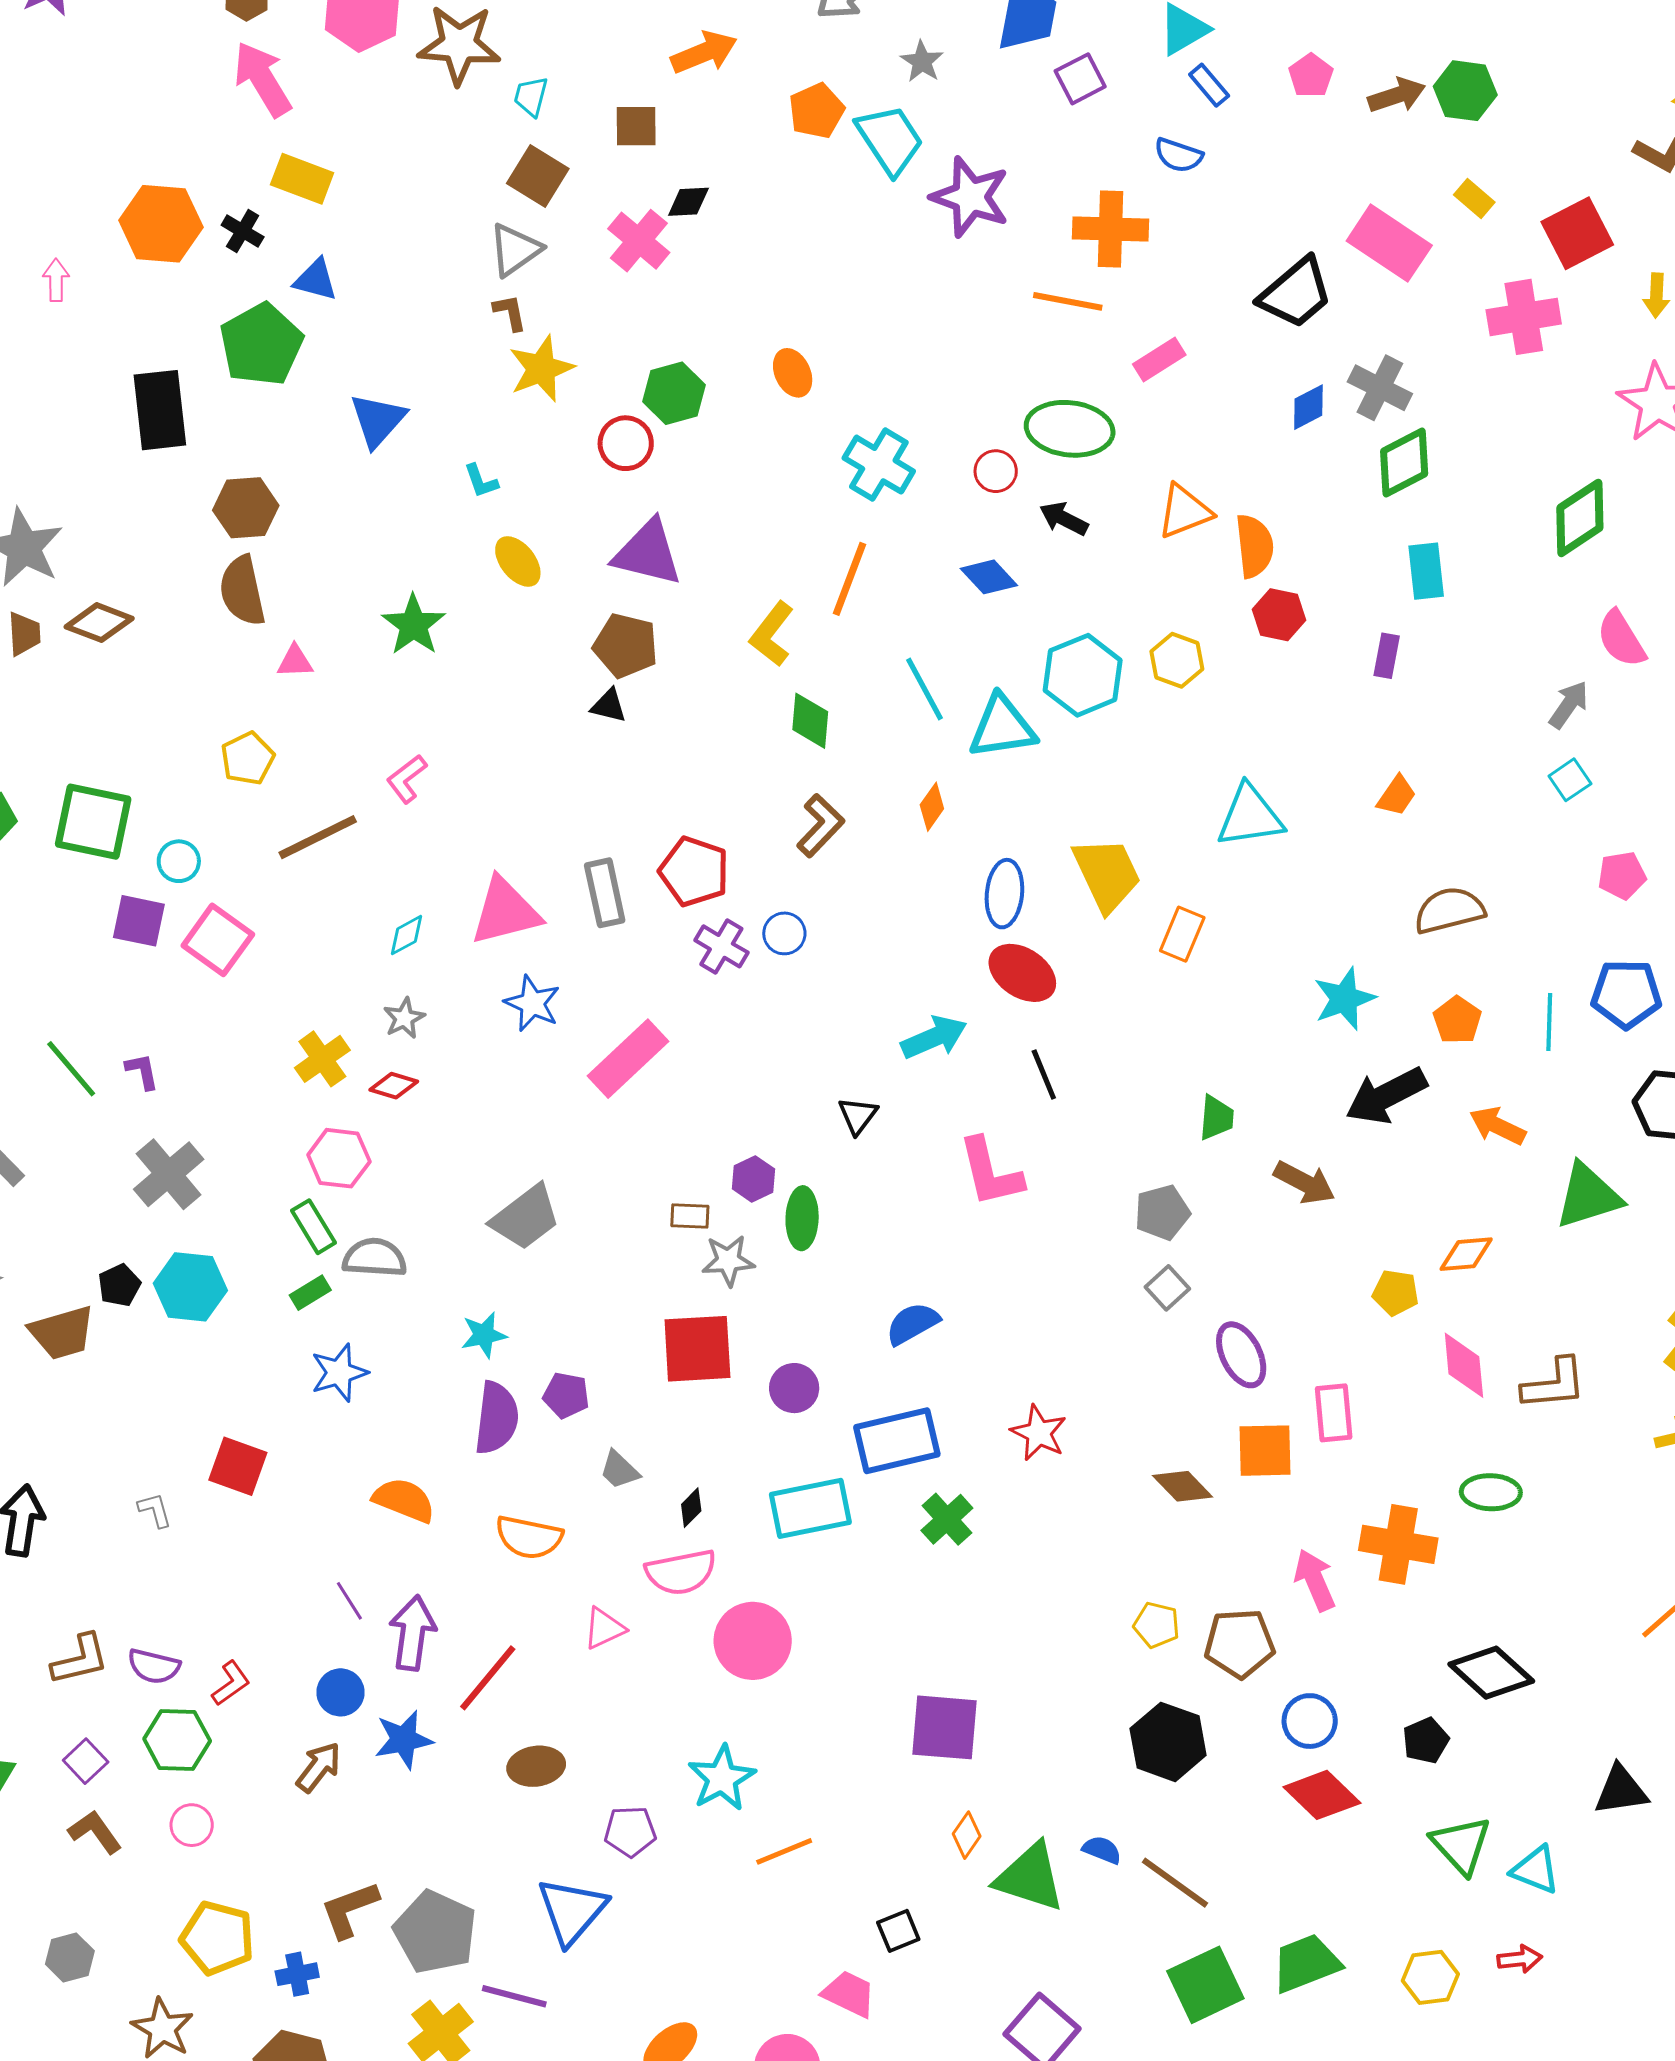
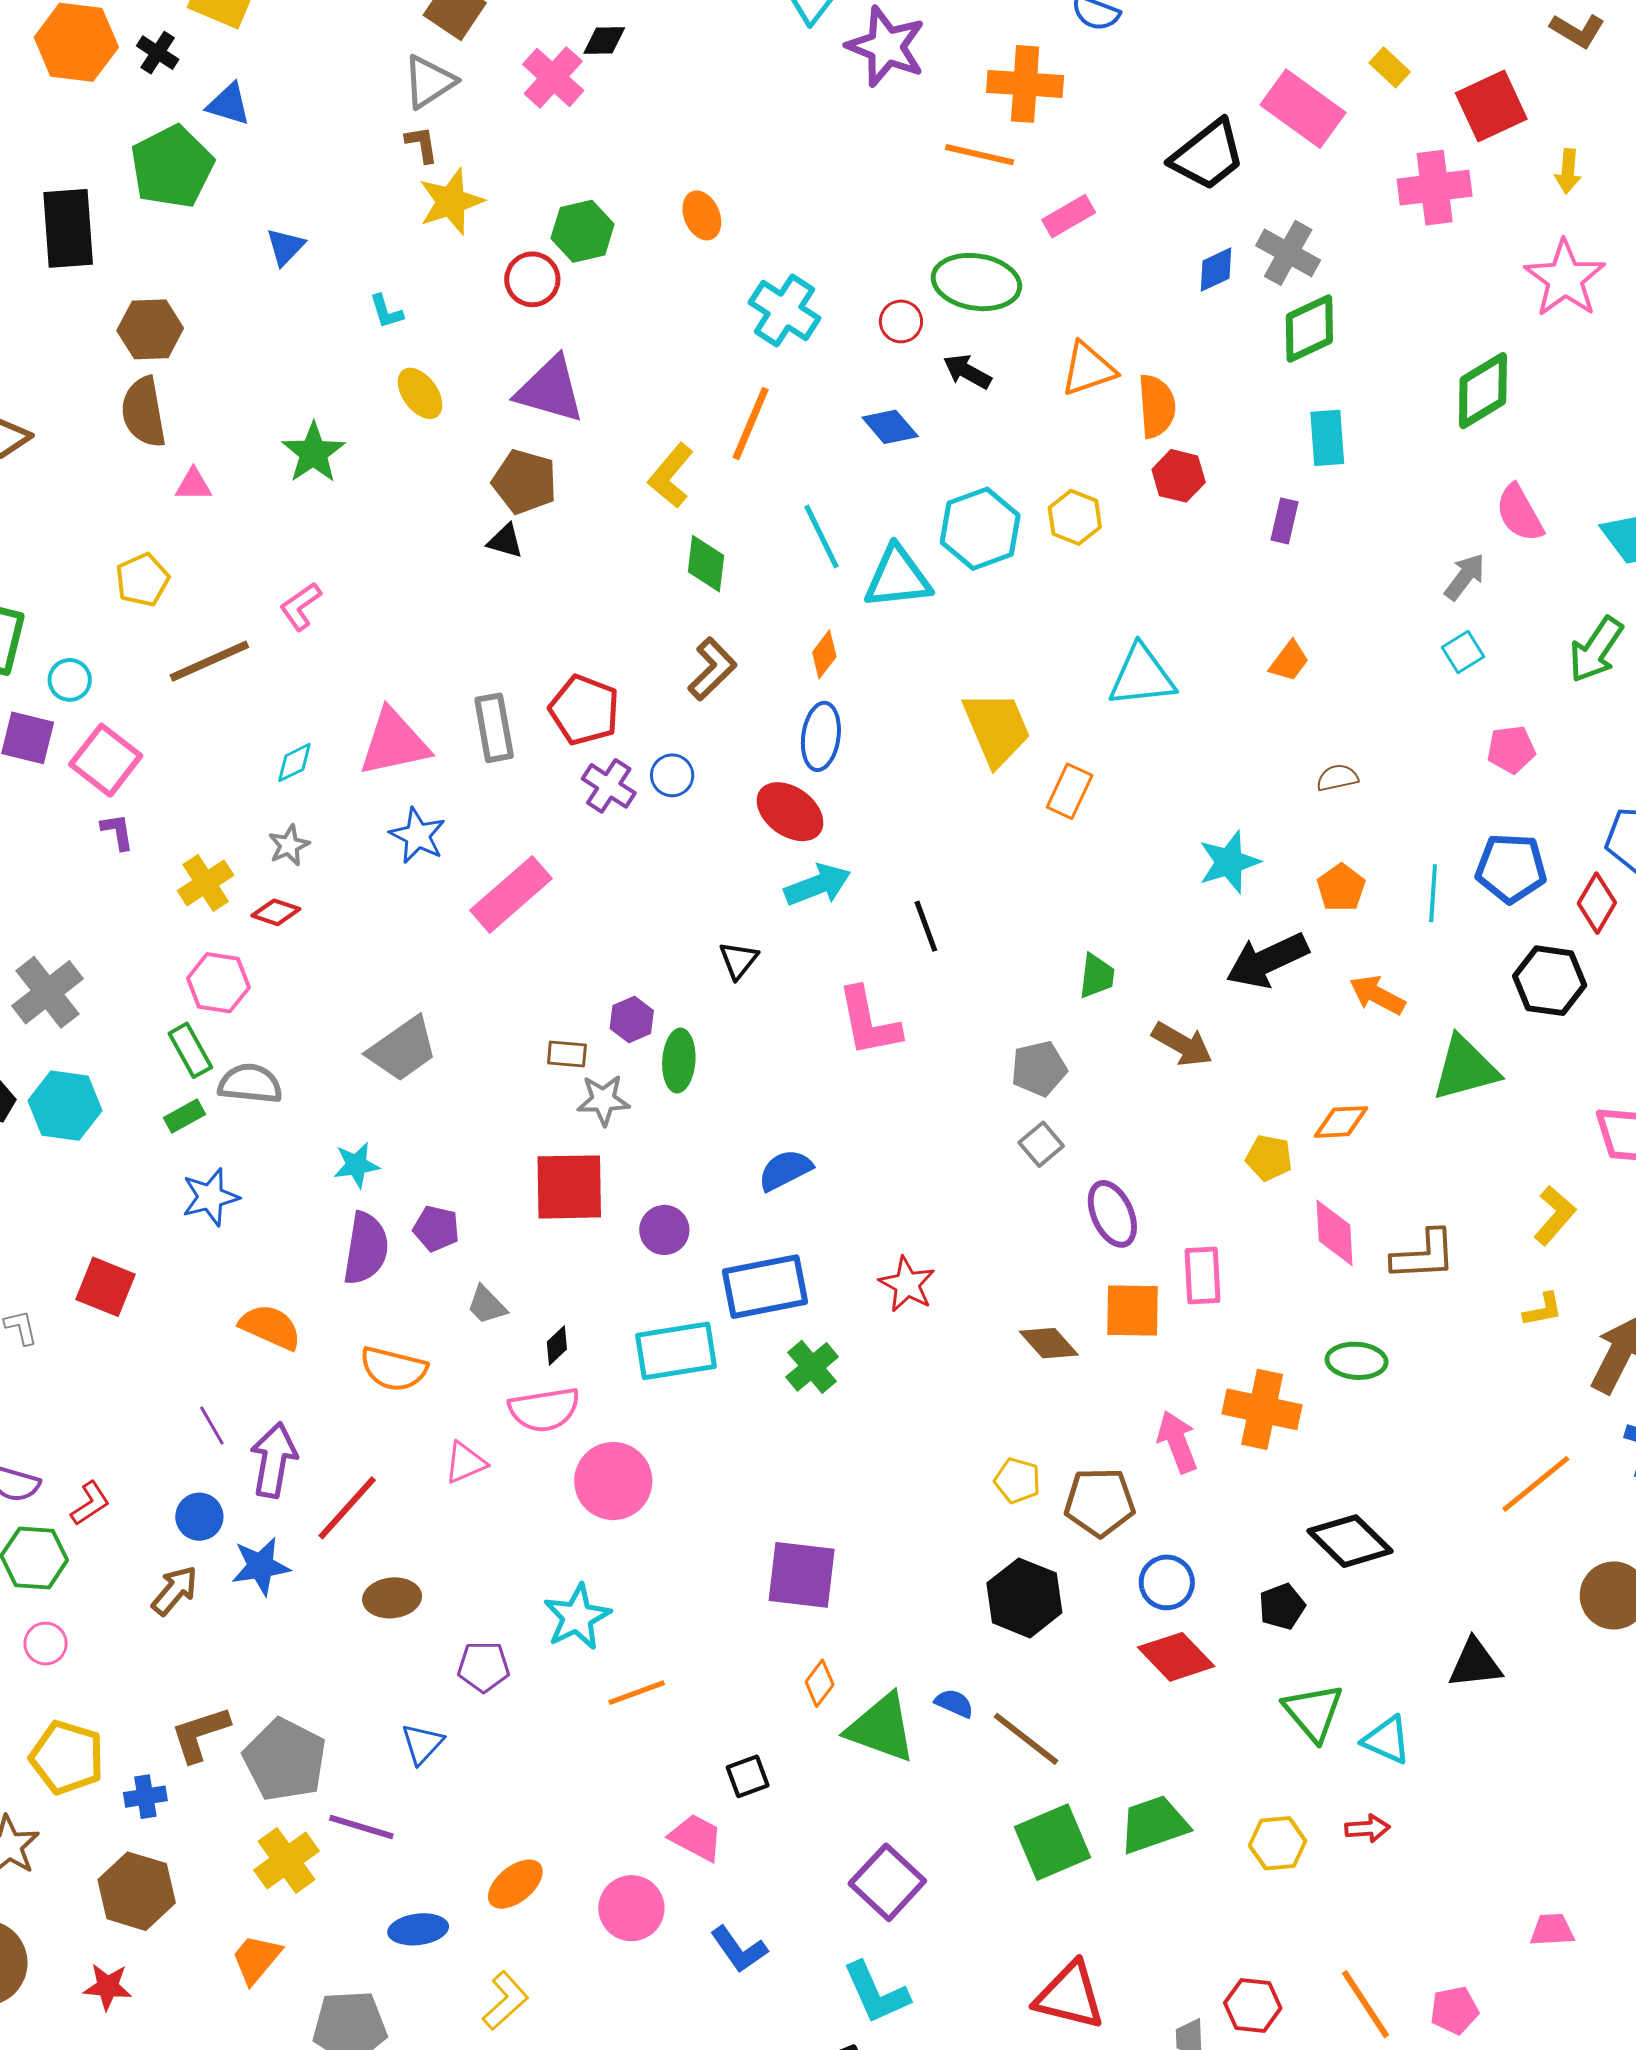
blue triangle: (378, 420) -> (285, 247), size x0.7
blue ellipse: (1004, 894) -> (821, 736), moved
brown semicircle: (1449, 910) -> (1337, 778), size x0.6
red ellipse: (1022, 973) -> (790, 812), moved
purple L-shape: (142, 1071) -> (117, 832), moved
blue triangle: (572, 1911) -> (422, 1744), size x0.6

